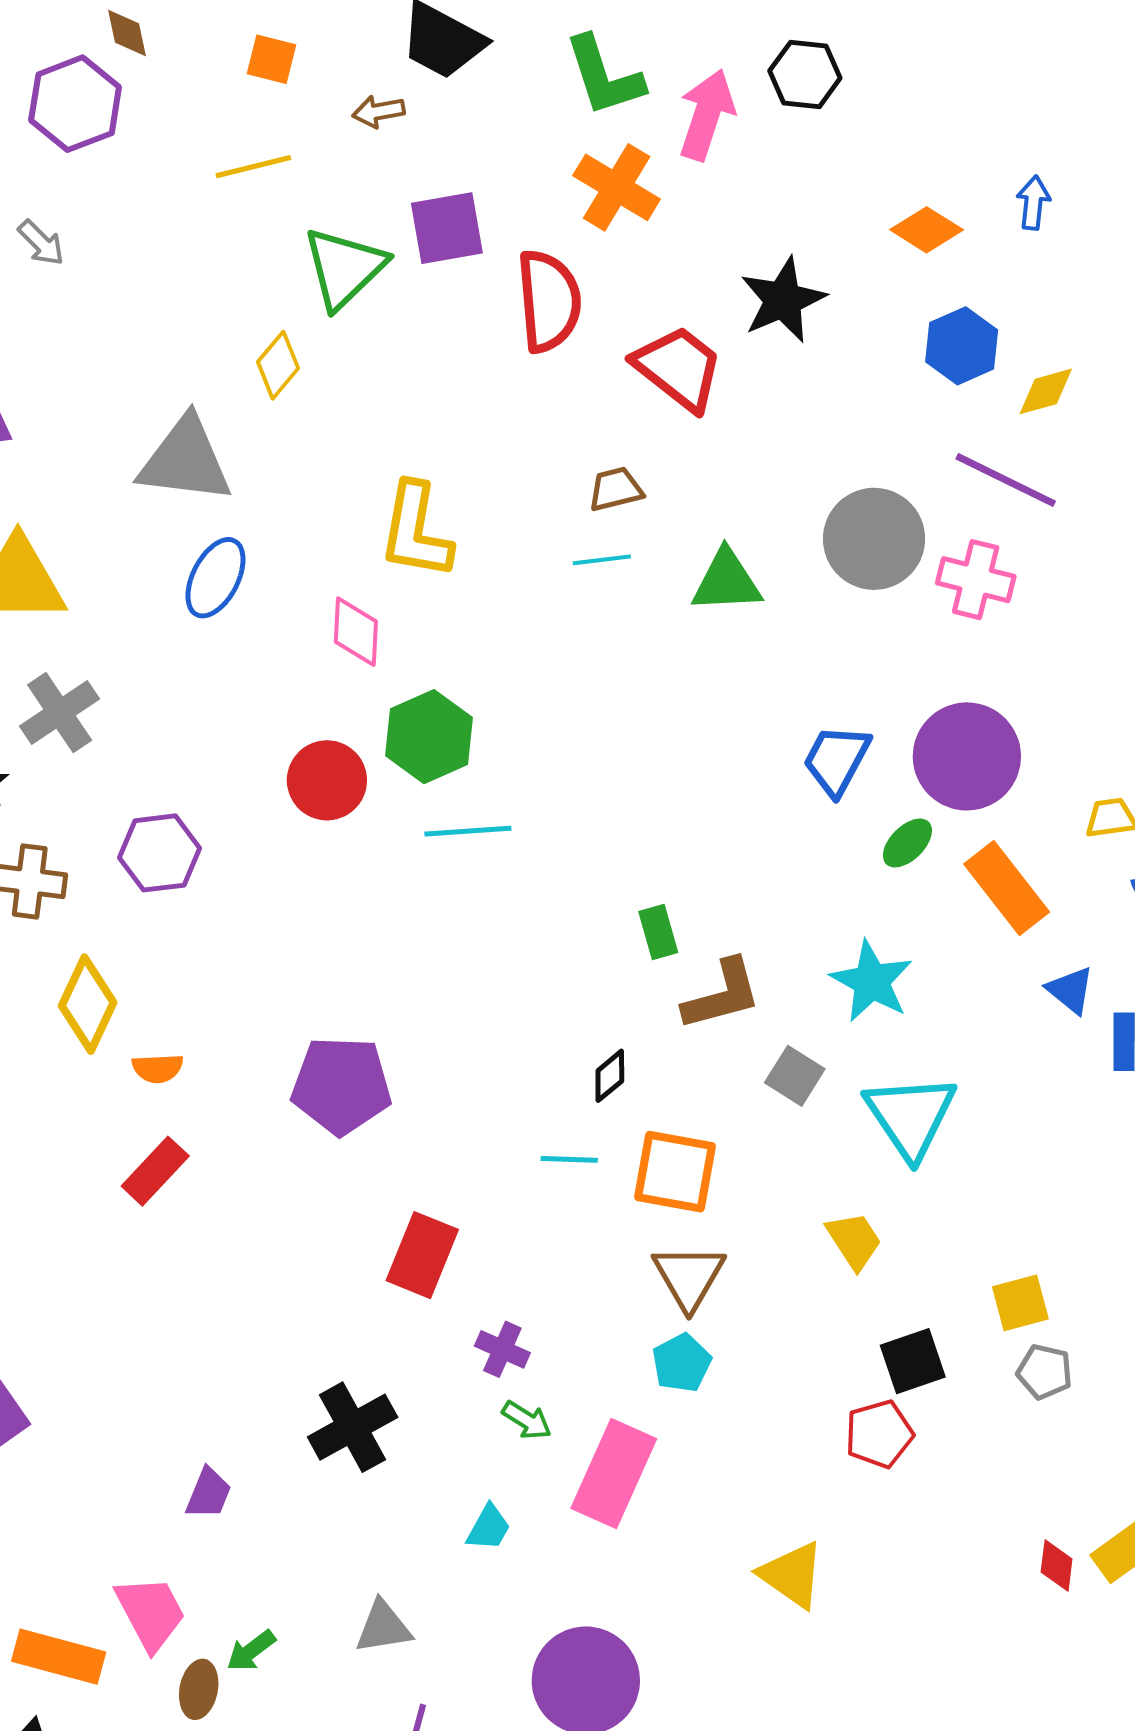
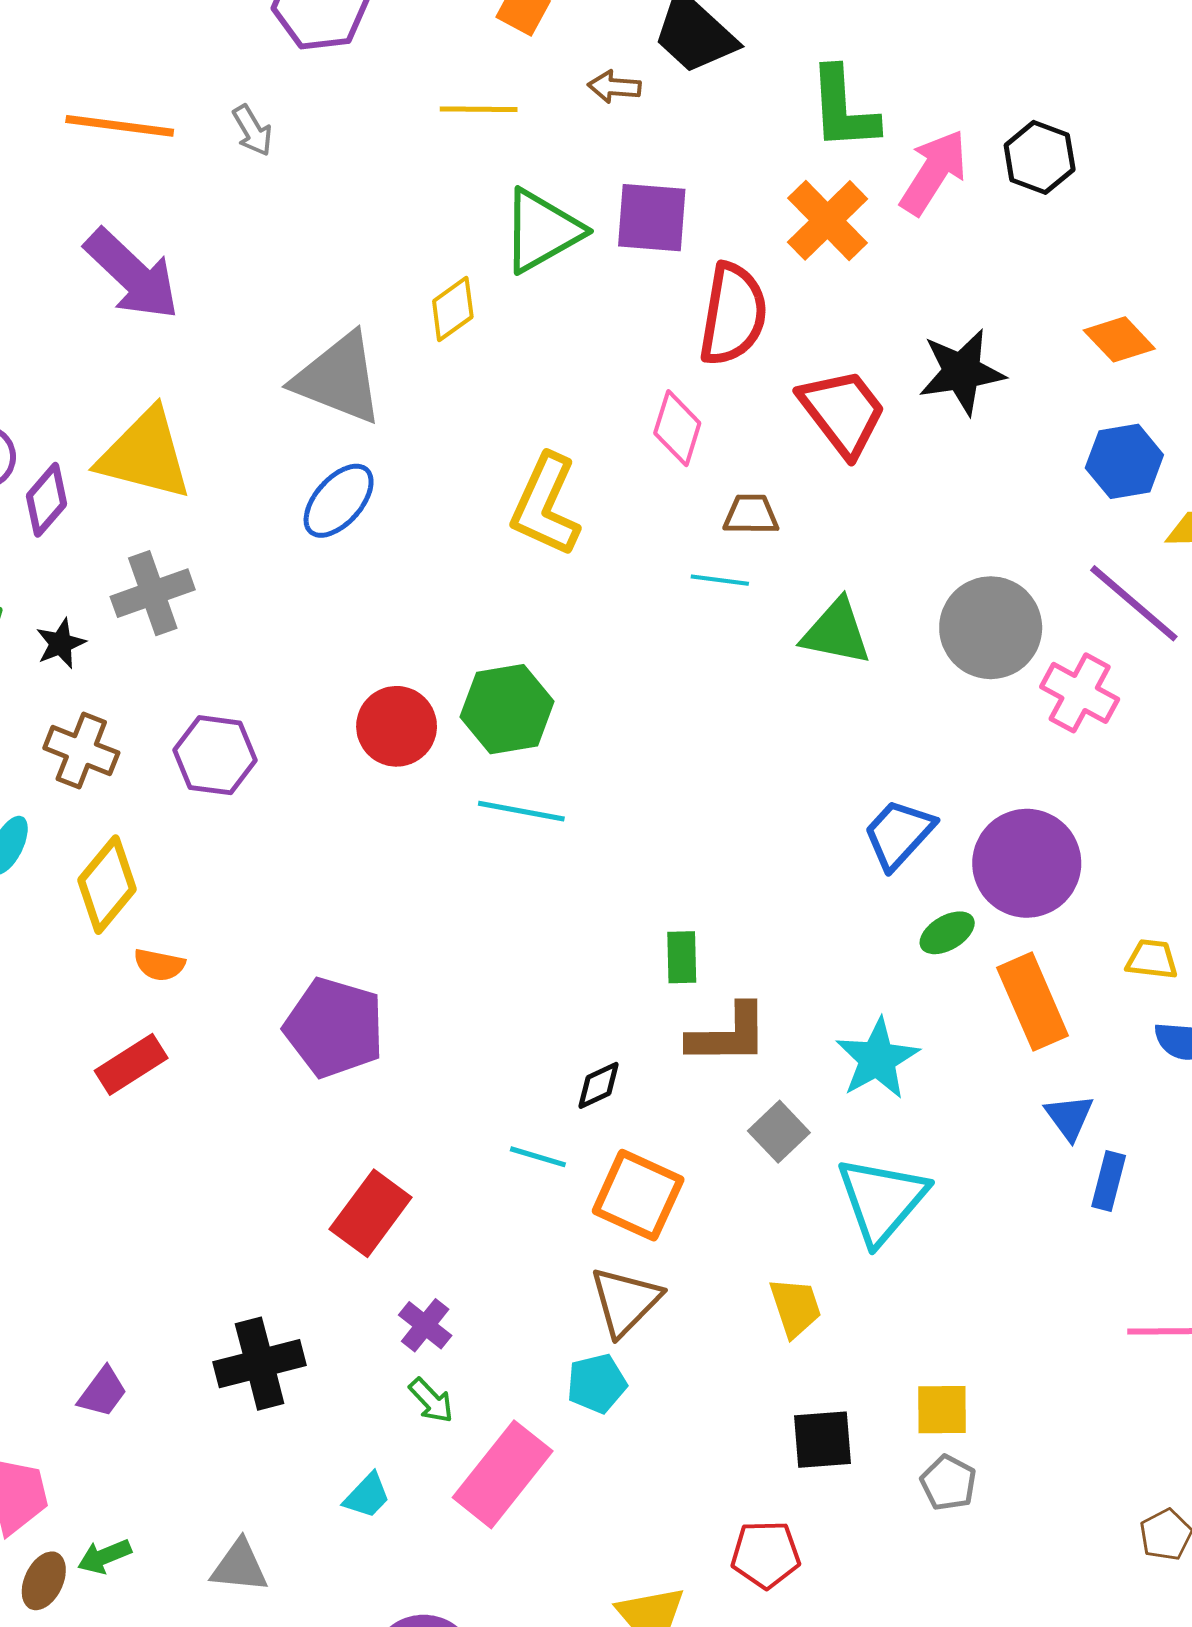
pink diamond: (356, 632) -> (677, 428), moved
red pentagon: (879, 1434) -> (766, 1554), moved

